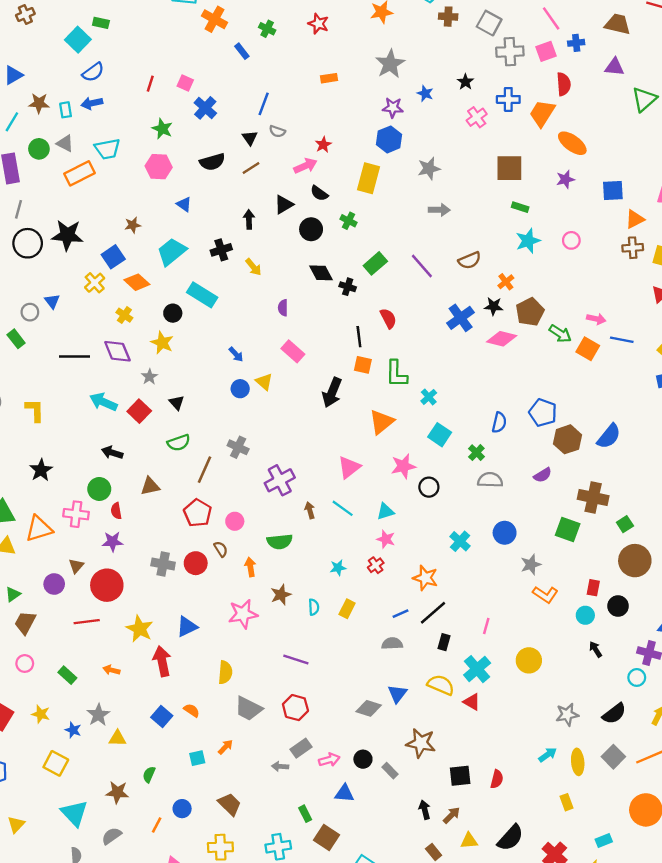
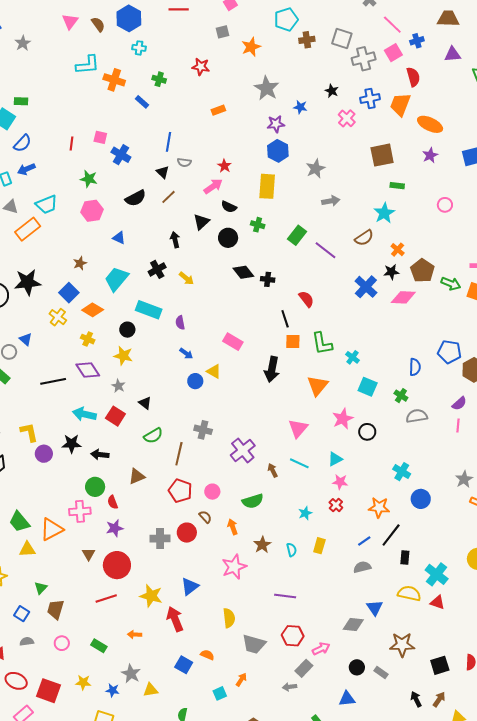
cyan star: (528, 241) -> (384, 213), moved
green rectangle: (375, 263) -> (297, 235), moved
purple semicircle: (283, 308) -> (180, 323), moved
black star: (41, 470) -> (71, 444), moved, turned -30
blue circle: (505, 533) -> (421, 499), moved
purple circle: (54, 584) -> (44, 454), moved
pink line: (486, 626) -> (458, 425), moved
pink arrow: (329, 760) -> (321, 649), moved

